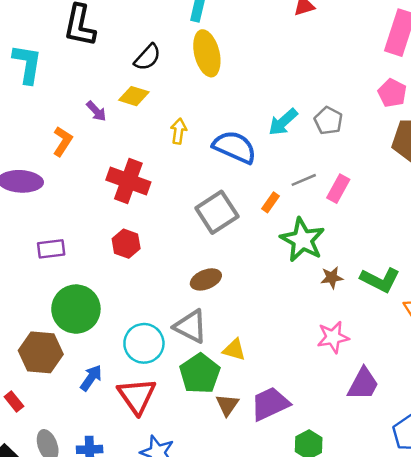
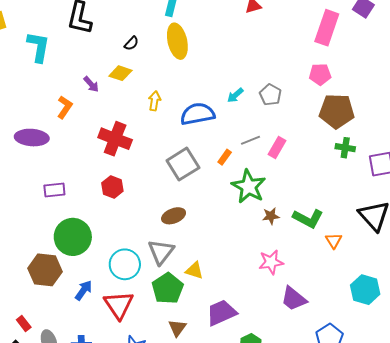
black semicircle: (147, 57) -> (131, 43), size x0.7
pink pentagon: (392, 93) -> (320, 74), turned -30
cyan arrow: (283, 122) -> (235, 95), size x0.7
blue semicircle: (235, 147) -> (197, 114), turned -36
gray triangle: (190, 326) -> (161, 252), turned 40
purple trapezoid: (363, 384) -> (294, 299), turned 100
red rectangle: (14, 401) -> (24, 324), moved
brown triangle: (227, 405) -> (177, 328), moved

